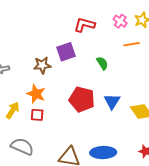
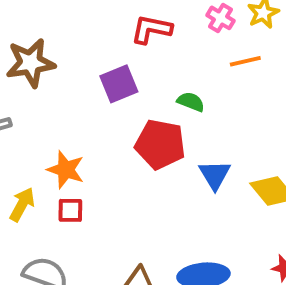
green semicircle: (102, 63) -> (191, 102), turned -32
brown star: (42, 65) -> (30, 63), moved, size x1.4
red pentagon: (82, 99) -> (160, 144), moved

